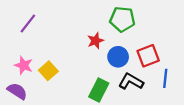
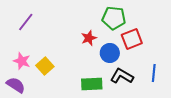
red square: (148, 56) -> (132, 39), moved
green rectangle: (99, 90) -> (92, 84), turned 60

